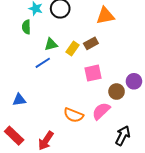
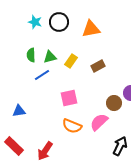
orange triangle: (105, 16) -> (91, 29), moved
green semicircle: (26, 27) -> (31, 55), moved
brown rectangle: (91, 43) -> (98, 66), moved
pink square: (93, 73) -> (69, 98), moved

